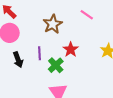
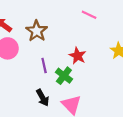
brown star: (53, 24) -> (37, 31), moved
black arrow: (18, 60) -> (43, 98), moved

